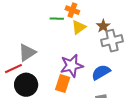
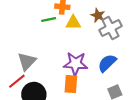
yellow triangle: (79, 27) -> (73, 23), turned 49
purple star: (72, 66) -> (76, 64), turned 30

